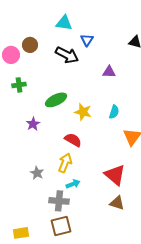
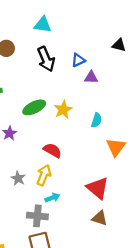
blue triangle: (87, 40) -> (78, 60), moved, turned 32
black arrow: (67, 55) -> (46, 59), turned 40
yellow star: (83, 112) -> (63, 110), moved, turned 30
gray star: (37, 173) -> (18, 178), moved

